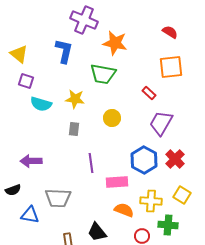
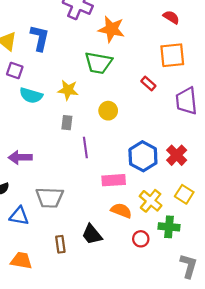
blue L-shape: (64, 51) -> (40, 38), moved
purple trapezoid: (161, 123) -> (186, 101), moved, turned -36
purple line: (91, 163) -> (85, 148), moved
yellow cross: (151, 201) -> (151, 201), turned 35

